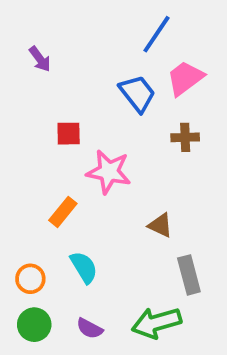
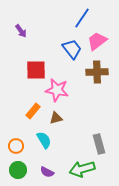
red square: (69, 134) -> (36, 70), size x1.5
brown cross: (185, 137) -> (97, 72), size x1.5
brown triangle: (160, 225) -> (56, 118), moved, turned -40

